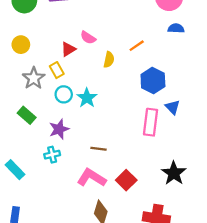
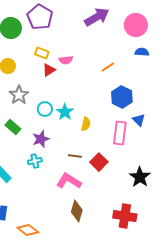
pink semicircle: (88, 38) -> (66, 60), turned -40
yellow semicircle: (109, 60) -> (86, 124), moved
yellow rectangle: (57, 70) -> (42, 53), moved, turned -40
red square: (126, 180) -> (99, 162), moved

